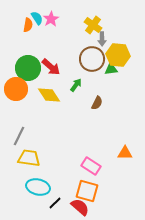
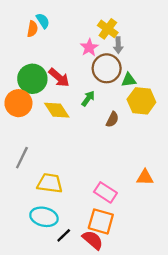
pink star: (51, 19) -> (89, 47), moved
yellow hexagon: (118, 55) -> (141, 101), moved
yellow trapezoid: (29, 158) -> (50, 183), moved

